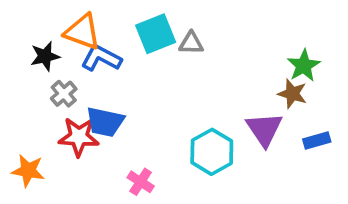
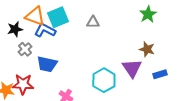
cyan square: (156, 34) -> (58, 17), moved
green star: (304, 66) -> (148, 14), moved
red star: (79, 137) -> (23, 84), moved

